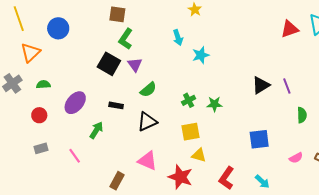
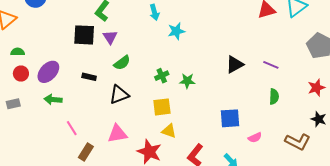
black square: (109, 64) -> (84, 35), turned -30
purple line: (287, 86) -> (271, 65), moved, turned -49
red circle: (39, 115) -> (21, 74), moved
green arrow: (96, 130) -> (53, 100), moved, turned -120
gray rectangle: (41, 148) -> (13, 104), moved
pink line: (75, 156) -> (72, 128), moved
pink semicircle: (296, 158) -> (255, 137), moved
pink triangle: (147, 161) -> (117, 134), turned -35

